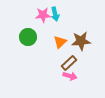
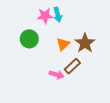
brown star: (81, 41) -> (85, 43), turned -30
pink arrow: (70, 76) -> (57, 75), moved

